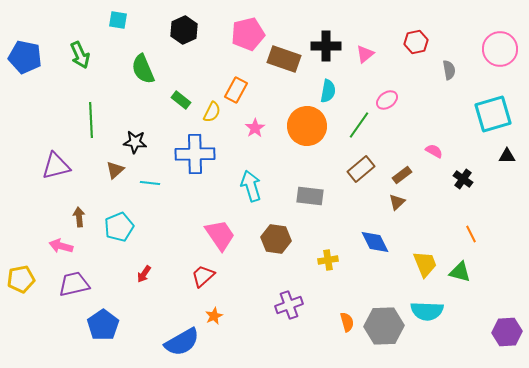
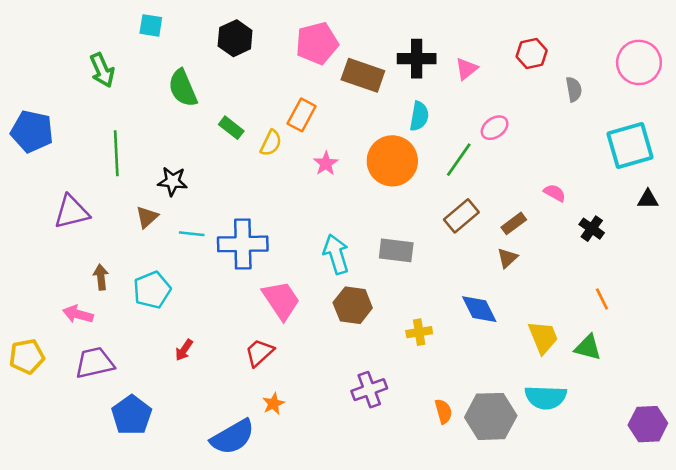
blue pentagon: (25, 57) -> (32, 131), moved
blue cross: (195, 154) -> (243, 244), moved
cyan arrow: (251, 186) -> (336, 254), moved

